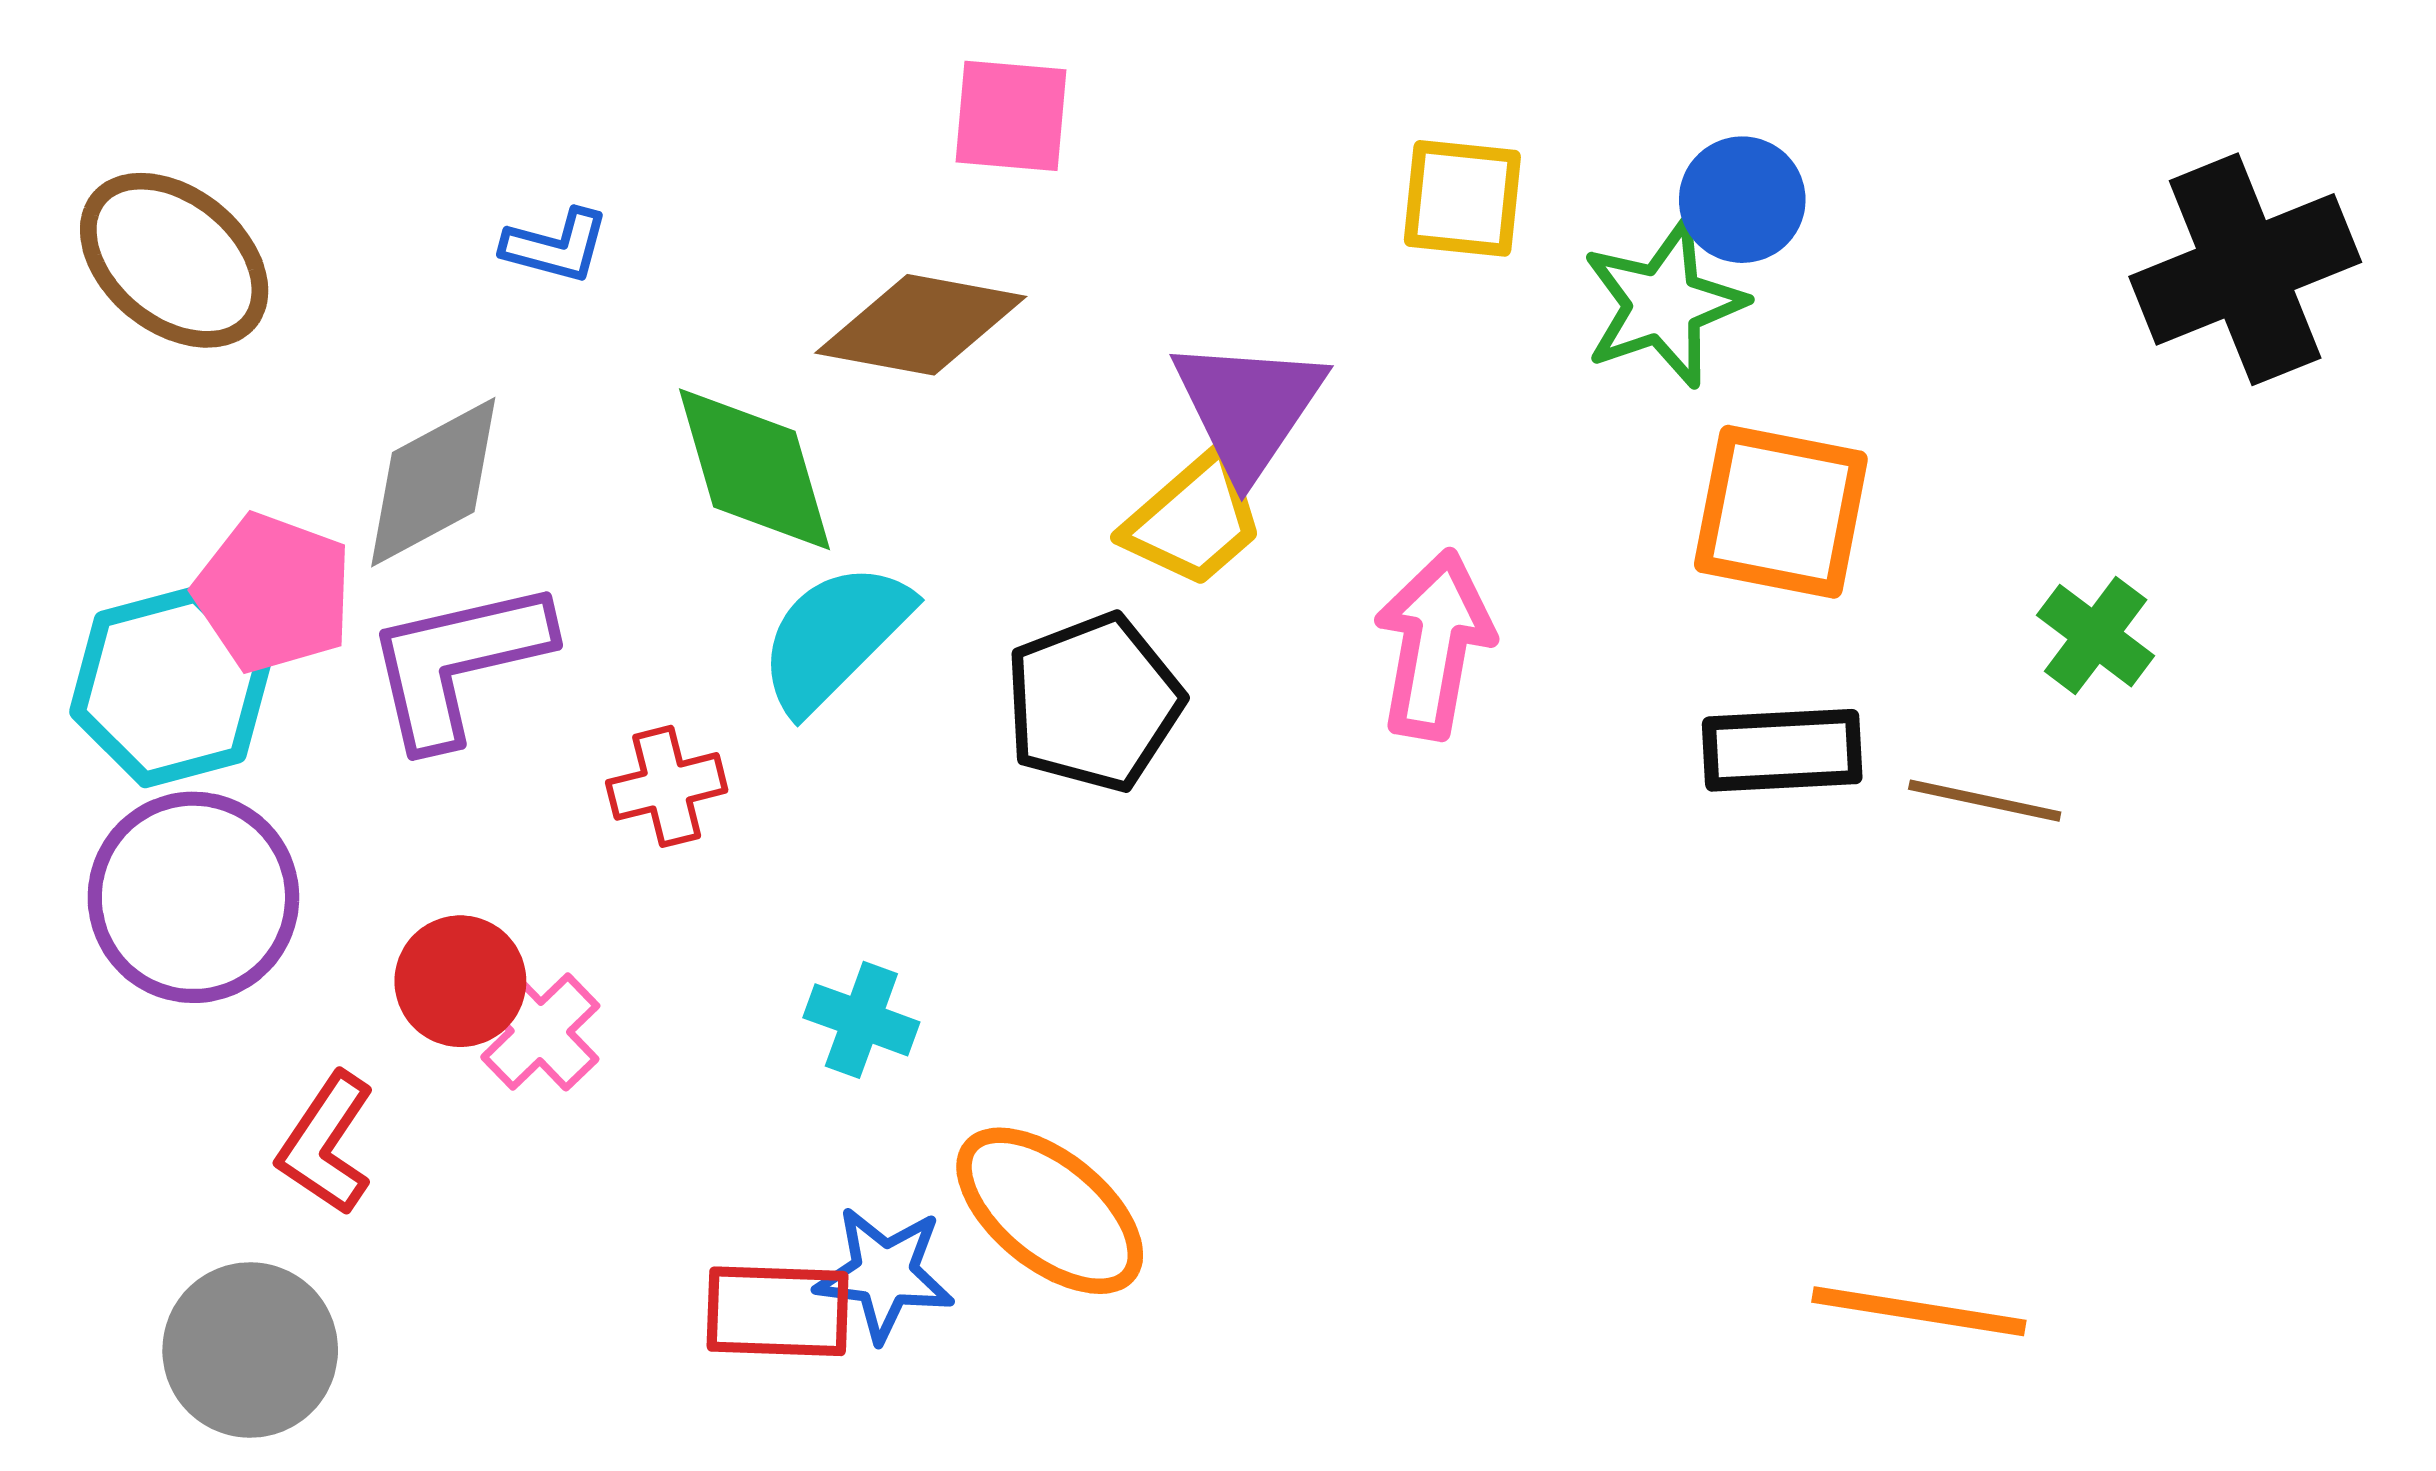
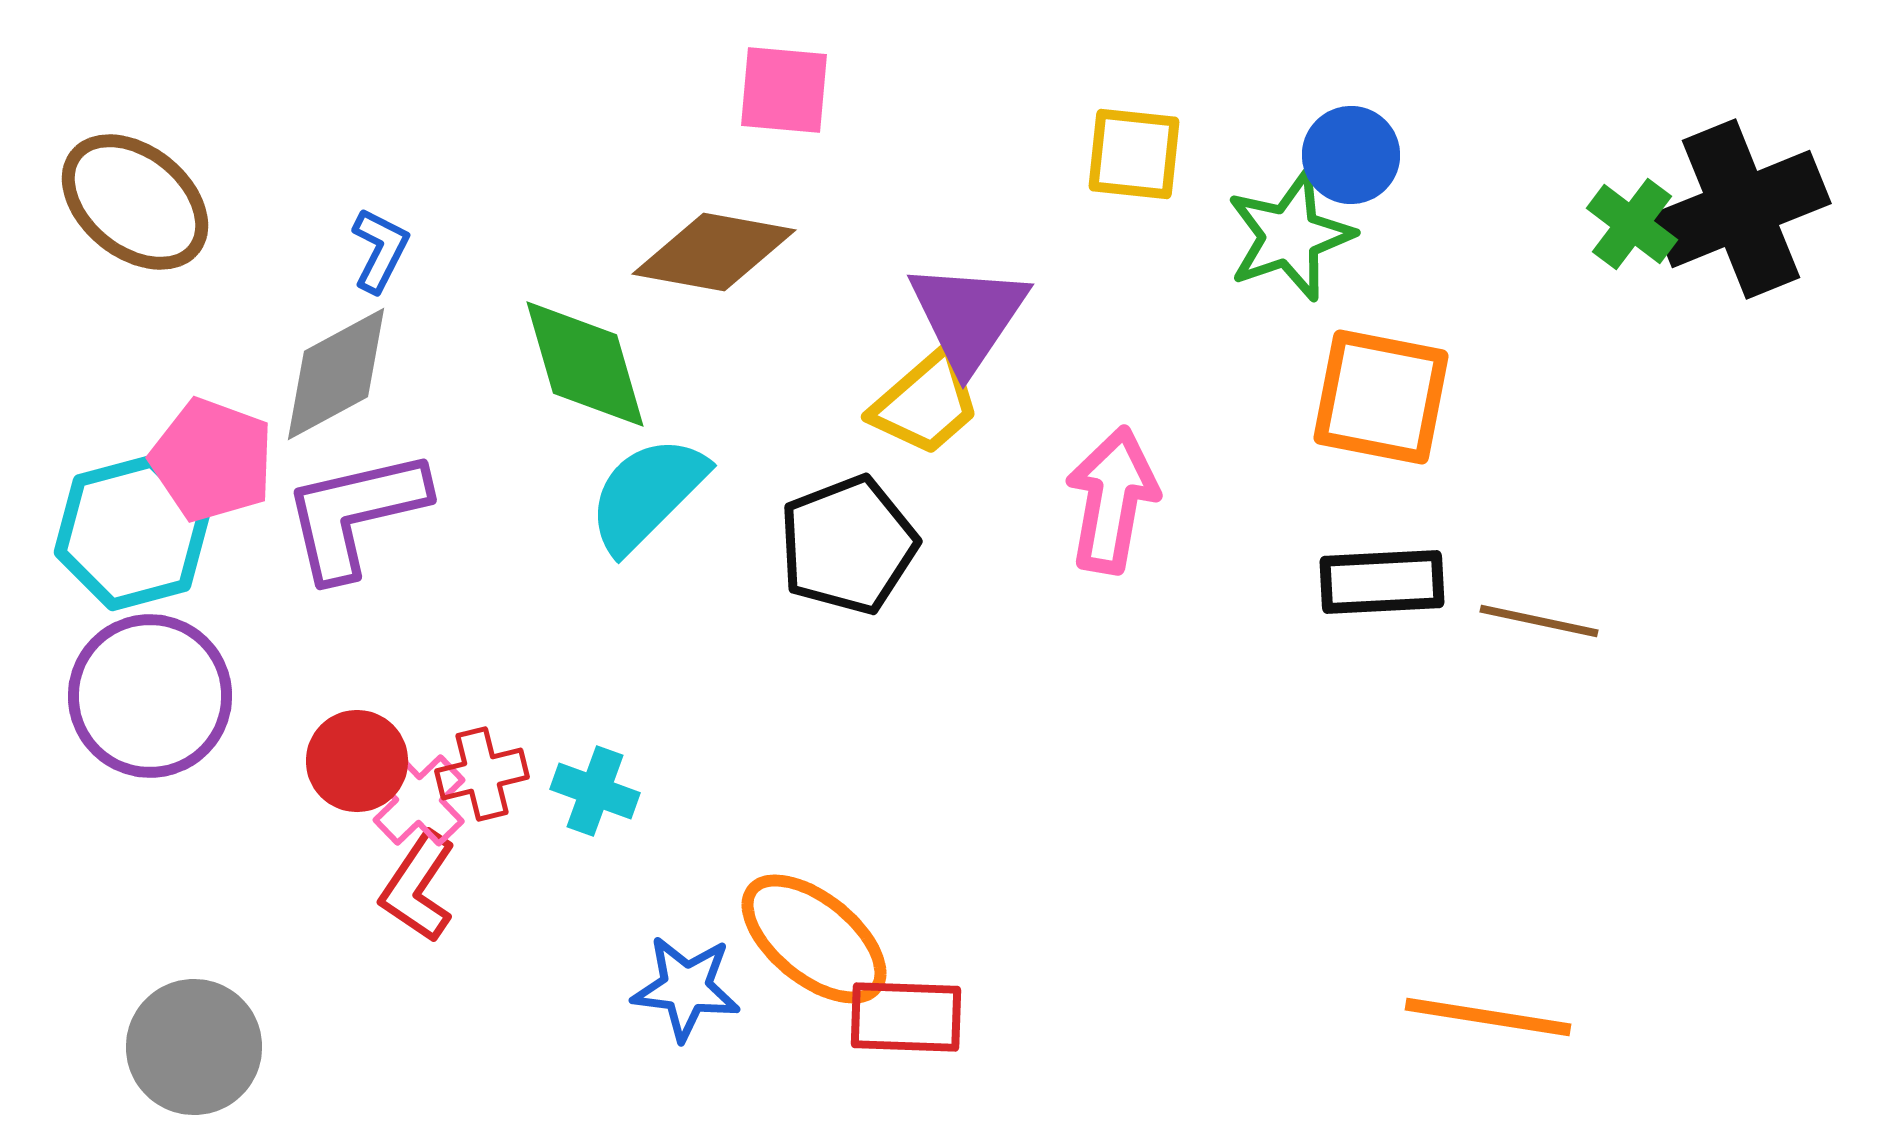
blue L-shape: (556, 246) -> (380, 250), moved, turned -78
green cross: (2096, 636) -> (1632, 224), moved
red cross: (667, 786) -> (482, 774), moved
cyan cross: (861, 1020) -> (595, 791), moved
red L-shape: (326, 1144) -> (418, 887), moved
red rectangle: (778, 1311) -> (906, 1017), moved

